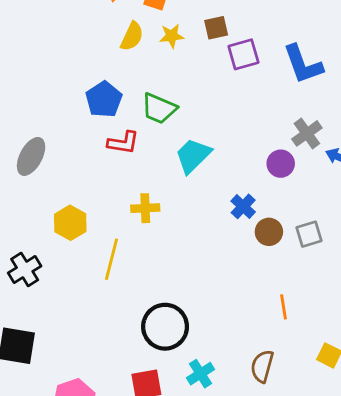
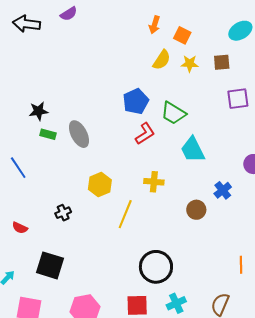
purple square: (243, 54) -> (238, 99), moved
red L-shape: (123, 143) -> (145, 134), turned -50
gray ellipse: (31, 156) -> (79, 134), turned -64
cyan trapezoid: (193, 156) -> (193, 150), turned -80
brown circle: (269, 232) -> (196, 210), moved
black cross: (25, 269) -> (63, 213), size x0.7

